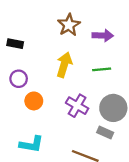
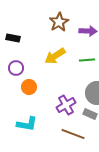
yellow arrow: (64, 65) -> (55, 56), turned -140
purple cross: (77, 106) -> (66, 105), moved, turned 30

